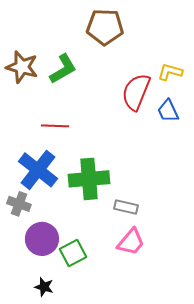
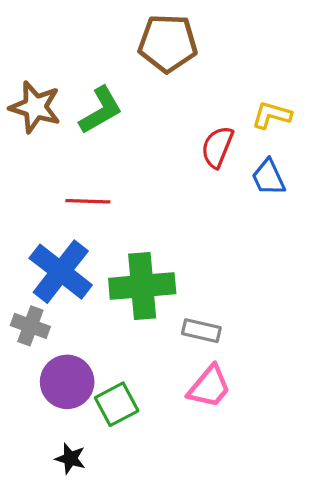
red semicircle: (136, 92) -> (217, 147), size x0.7

